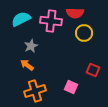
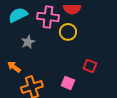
yellow circle: (84, 33) -> (68, 32), moved
orange arrow: (27, 65) -> (14, 67), moved

